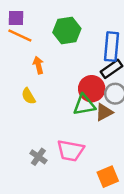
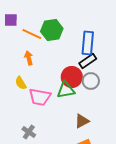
orange line: (20, 35) -> (32, 34), moved
brown triangle: (104, 112) -> (82, 121), moved
pink trapezoid: (71, 151) -> (40, 97), moved

